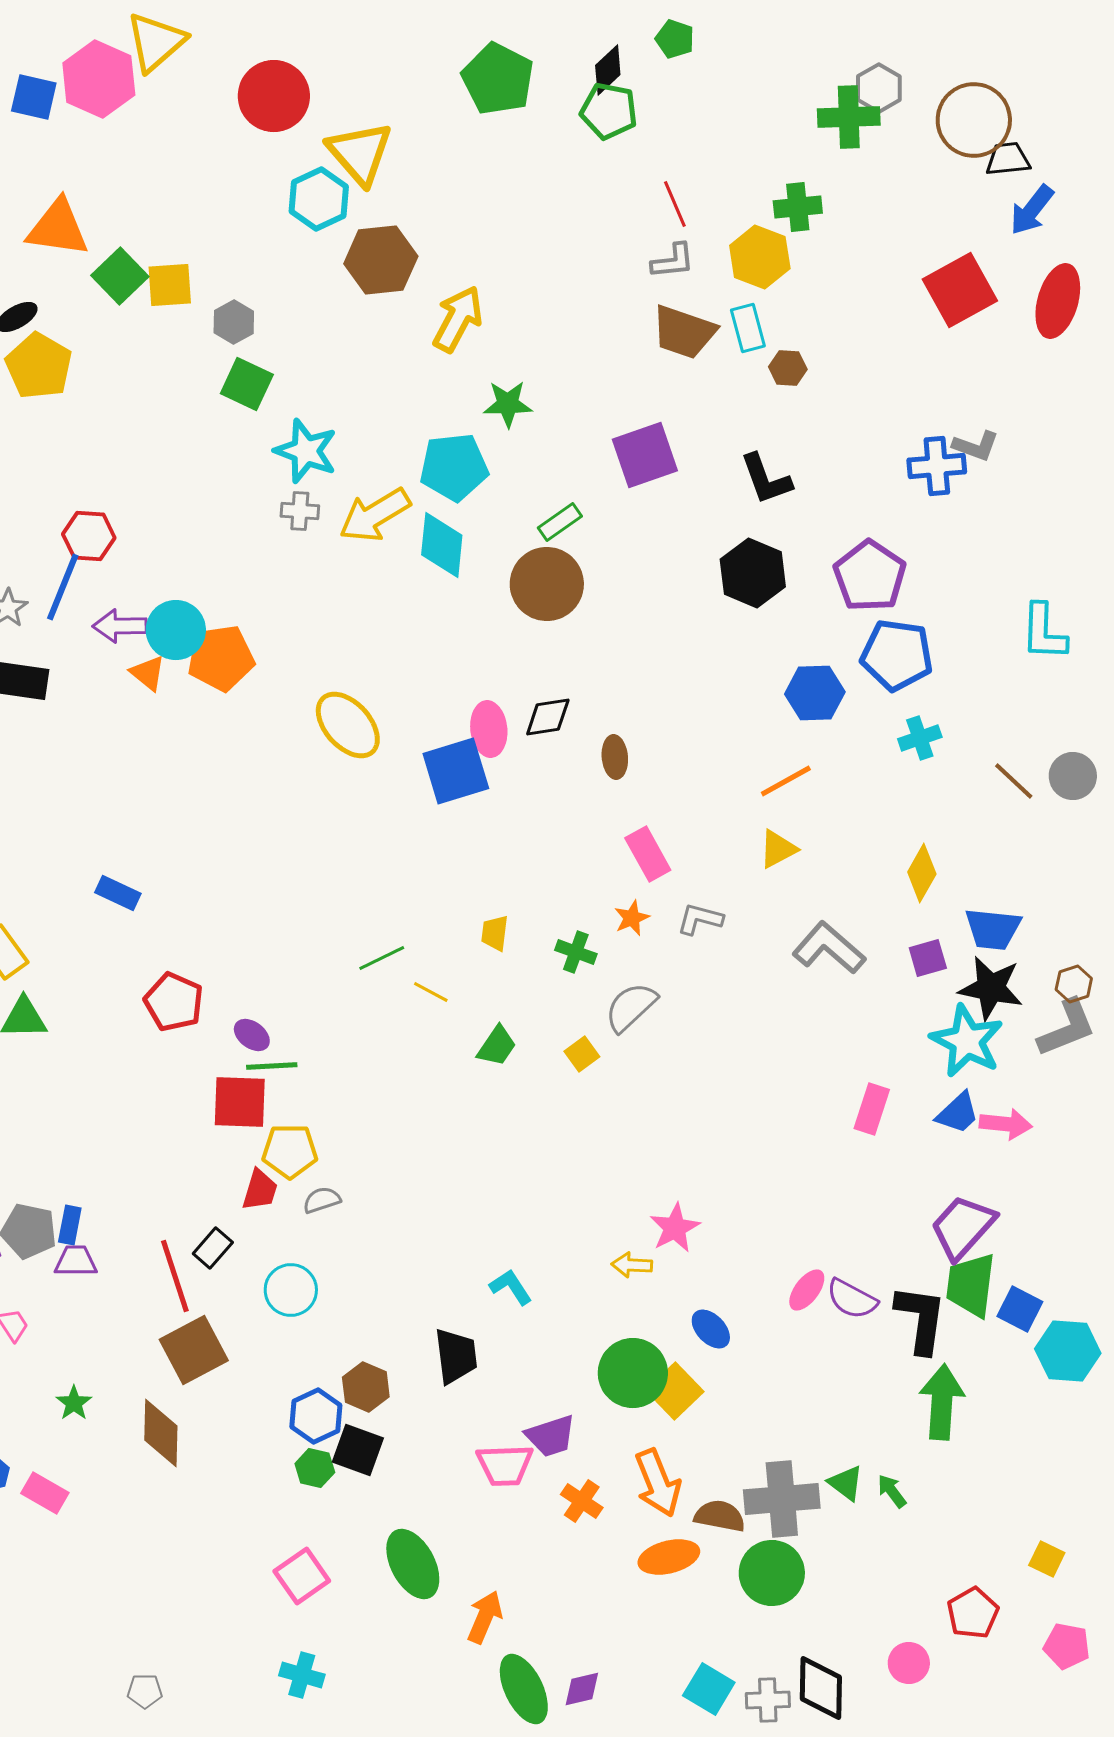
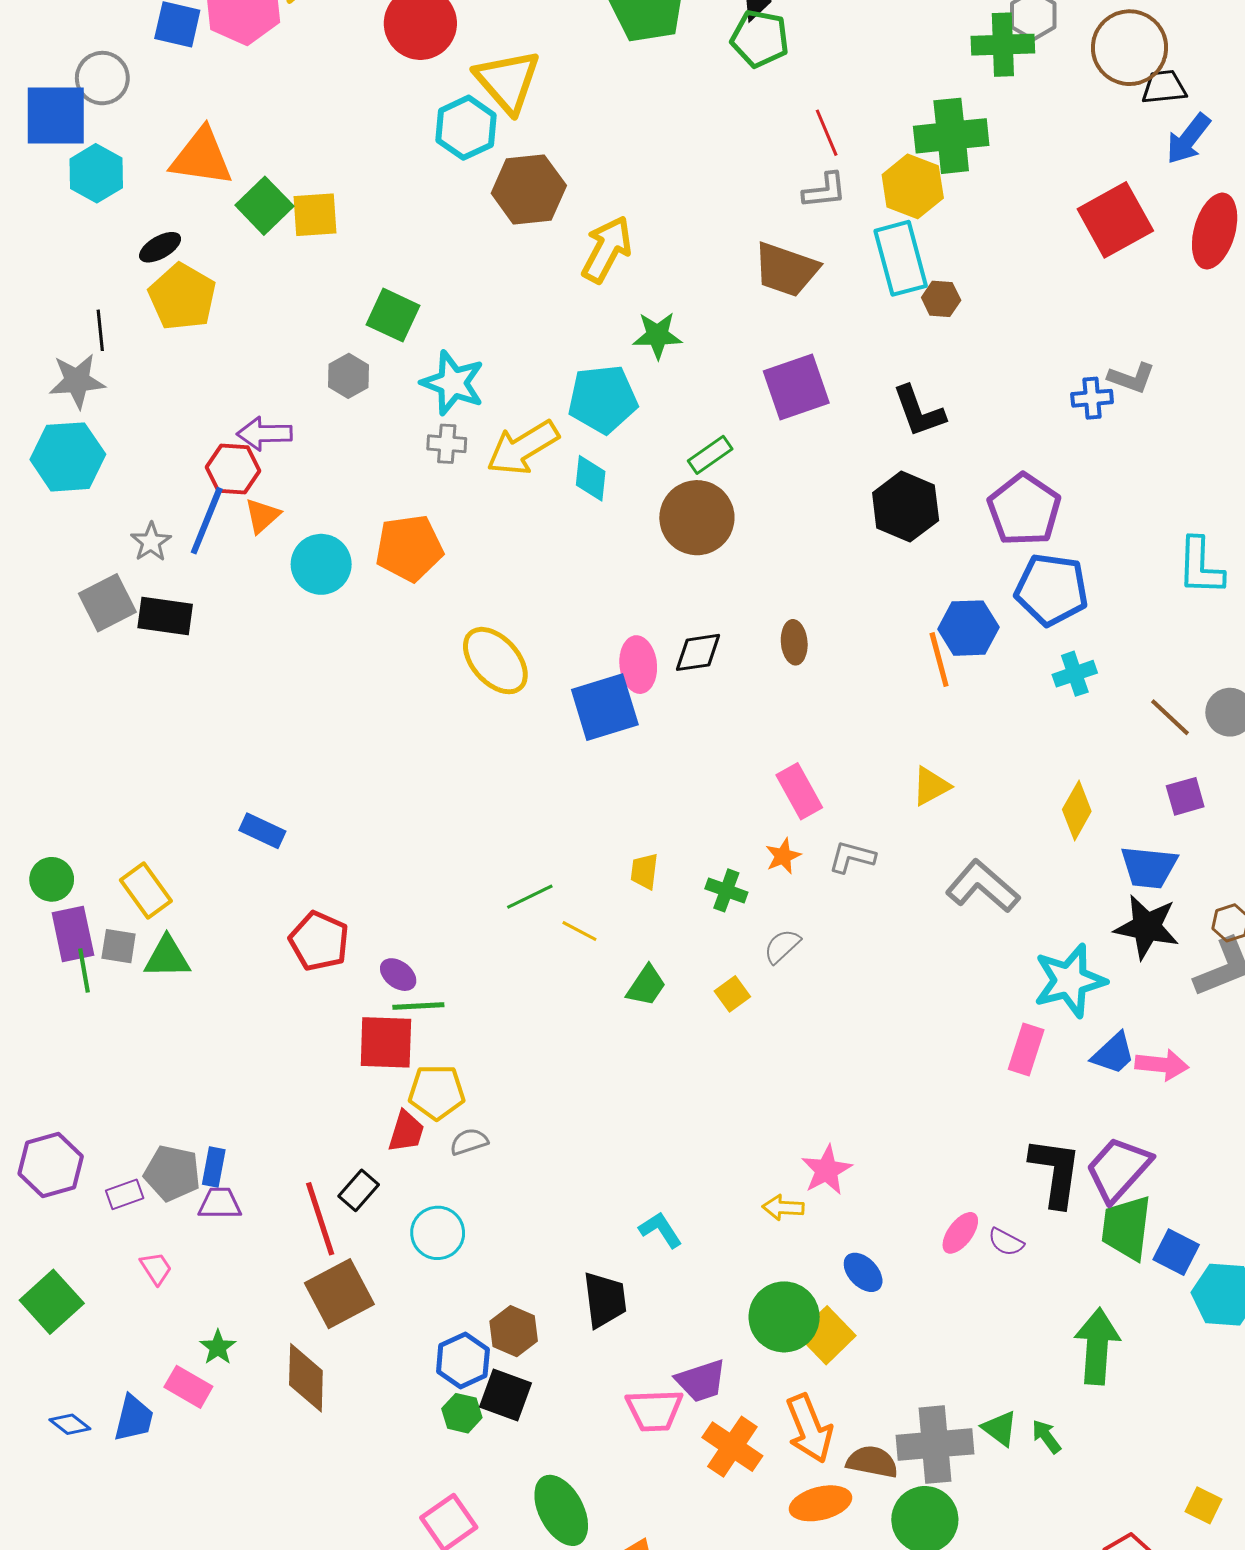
green cross: (798, 207) -> (951, 136), size x1.5
gray hexagon: (234, 322) -> (348, 376), moved
cyan rectangle: (748, 328) -> (901, 258), size x1.5
brown trapezoid: (684, 332) -> (786, 270), moved
blue cross: (937, 466) -> (1092, 398), size x0.7
cyan diamond: (442, 545) -> (591, 478), size x0.7
purple arrow: (120, 626) -> (264, 434), moved
orange pentagon: (221, 658) -> (409, 548), moved
orange triangle: (148, 673) -> (262, 516), moved, turned 39
brown ellipse: (615, 757) -> (794, 642), moved
orange line: (786, 781) -> (939, 660), moved, turned -76
purple square: (928, 958) -> (1185, 796), moved
gray semicircle: (631, 1007) -> (782, 946), size x0.7
cyan star: (967, 1041) -> (1070, 981), moved, turned 30
purple semicircle: (852, 1299) -> (1006, 1242), size x0.7
black L-shape: (921, 1319) -> (1056, 1172), moved
pink rectangle: (45, 1493) -> (188, 1387), moved
orange cross: (582, 1501) -> (732, 1447), size x1.4

